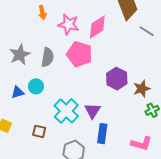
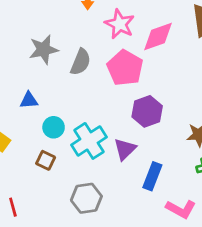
purple hexagon: (117, 79) -> (147, 111), moved
cyan circle: (36, 86) -> (54, 127), moved
blue rectangle: (102, 134) -> (152, 176), moved

